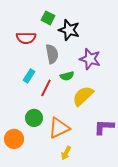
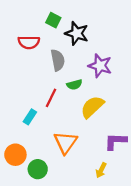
cyan rectangle: (29, 76) -> (30, 117), moved
green circle: (34, 118) -> (38, 169), moved
orange triangle: (59, 128) -> (66, 142), turned -30
yellow arrow: (66, 153) -> (101, 170), moved

